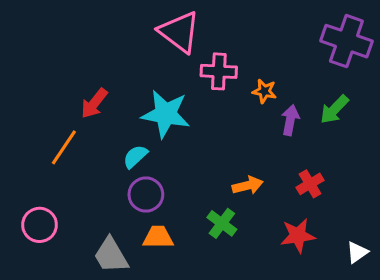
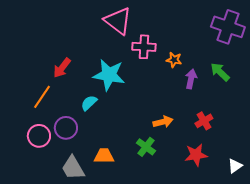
green arrow: (334, 109) -> (220, 72), turned 90
purple circle: (146, 195) -> (66, 128), moved
pink circle: (40, 225) -> (39, 136), moved

